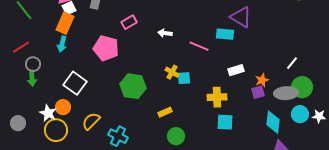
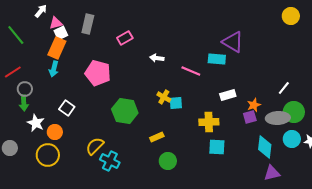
pink rectangle: (129, 22) -> (125, 38), moved
white square: (75, 83) -> (67, 108), size x0.7
white star: (48, 113) -> (36, 123), moved
yellow semicircle: (91, 121) -> (95, 146), moved

